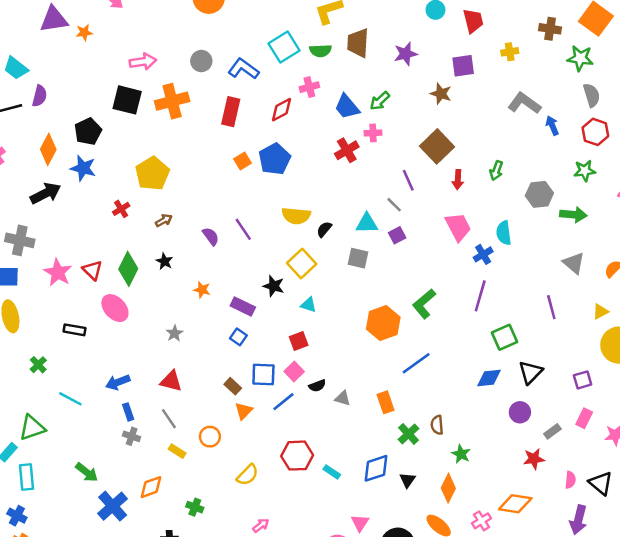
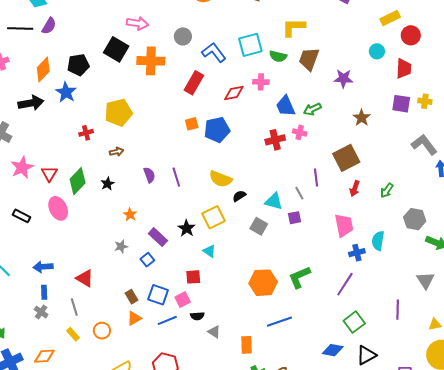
purple square: (463, 66) -> (401, 104), moved
gray star: (174, 333) -> (121, 246), moved
green square: (505, 337) -> (354, 322), turned -30

